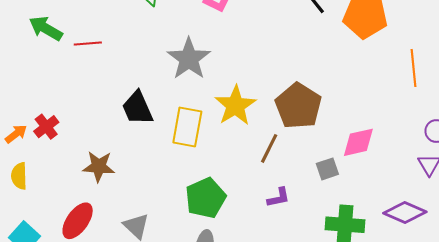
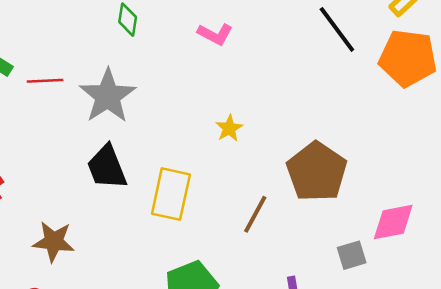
gray star: (189, 59) -> (108, 96), moved
yellow star: (235, 106) -> (229, 128), moved, size x0.5
brown line: (269, 148) -> (255, 214), moved

